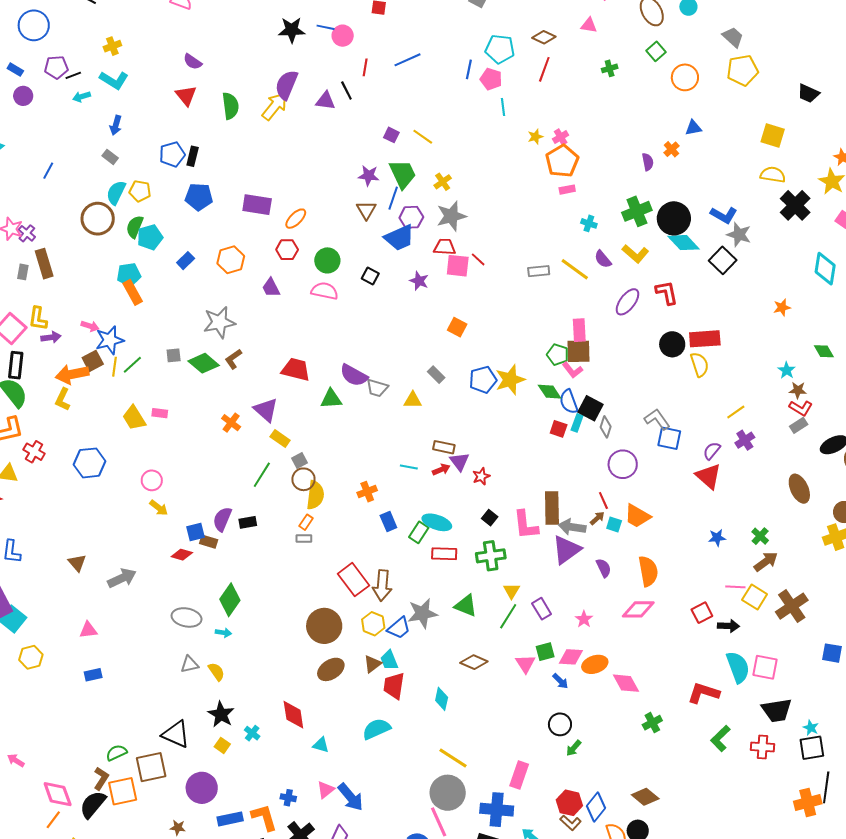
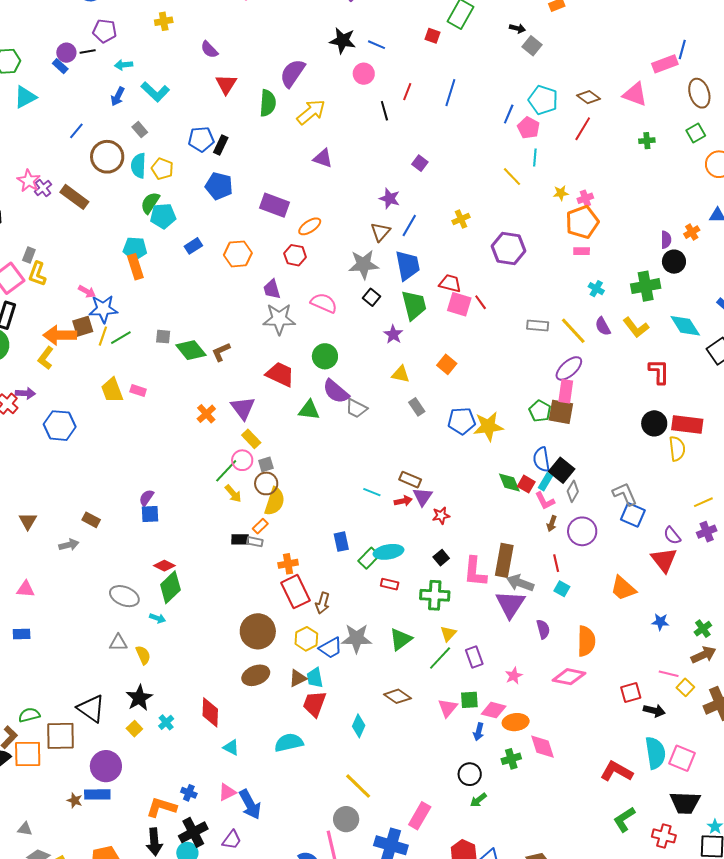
pink triangle: (589, 25) -> (635, 94), size x1.5
pink circle: (343, 36) -> (364, 74), moved
blue line: (408, 60) -> (450, 93), turned -60
purple semicircle: (192, 62) -> (209, 50), moved
blue rectangle: (15, 70) -> (60, 66), moved
black line: (73, 75) -> (88, 52), moved
cyan L-shape: (114, 80) -> (155, 92), moved
purple semicircle: (286, 85) -> (292, 73), moved
purple triangle: (325, 101) -> (323, 158), moved
blue arrow: (116, 125) -> (118, 96), moved
yellow line: (423, 137) -> (512, 177), moved
green trapezoid: (403, 174) -> (414, 305), moved
cyan semicircle: (116, 193) -> (138, 166), turned -35
gray star: (451, 216) -> (363, 264), moved
purple hexagon: (411, 217) -> (508, 248), moved, size x1.4
black circle: (674, 218) -> (674, 262), moved, size x0.7
brown circle: (98, 219) -> (107, 157), moved
blue trapezoid: (399, 238) -> (408, 265), turned -88
green circle: (327, 260) -> (325, 356), moved
brown rectangle: (44, 264) -> (74, 197), moved, turned -48
gray rectangle: (23, 272) -> (29, 255), moved
purple star: (419, 281) -> (393, 334), moved
purple ellipse: (627, 302) -> (569, 368), moved
gray star: (219, 322) -> (279, 319), moved
purple arrow: (51, 337) -> (25, 393), moved
pink L-shape: (572, 370) -> (545, 501), moved
green diamond: (550, 392) -> (509, 483), moved
yellow triangle: (413, 400) -> (401, 374), moved
purple semicircle: (712, 451) -> (672, 536), turned -90
pink circle: (152, 480) -> (242, 460), moved
orange cross: (367, 492) -> (288, 564), moved
yellow arrow: (159, 508) -> (233, 494), moved
orange trapezoid: (637, 516) -> (623, 588), moved
brown arrow: (597, 518) -> (552, 524), moved, turned 140
purple semicircle: (222, 519) -> (146, 498), moved, size x0.7
black rectangle: (248, 522) -> (240, 539), moved
cyan ellipse: (437, 522) -> (389, 552), turned -40
brown rectangle: (209, 542) -> (91, 520), moved
purple triangle: (566, 550) -> (510, 604), turned -32
red rectangle: (444, 554) -> (390, 584), size x0.7
red diamond: (182, 555) -> (164, 566), moved
gray arrow: (122, 578) -> (69, 545), size x0.7
brown arrow: (382, 585) -> (323, 603), size x0.7
yellow square: (755, 597) -> (685, 687), size x0.7
green triangle: (466, 606) -> (401, 639), turned 50
blue arrow: (560, 681) -> (479, 732), turned 48
green cross: (652, 723) -> (511, 759), moved
gray circle: (448, 793) -> (346, 819), size x0.7
orange L-shape: (264, 817) -> (161, 807), turned -68
blue rectangle: (230, 819) -> (97, 794), moved

